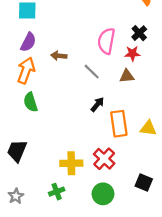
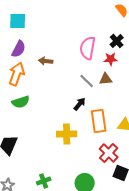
gray line: (92, 72) -> (87, 81), moved
green semicircle: (31, 102) -> (21, 102), turned -90
red cross: (104, 159) -> (109, 153), moved
yellow cross: (71, 163) -> (67, 134), moved

